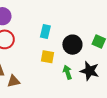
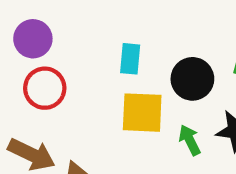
yellow square: (47, 57) -> (142, 113), size x1.5

